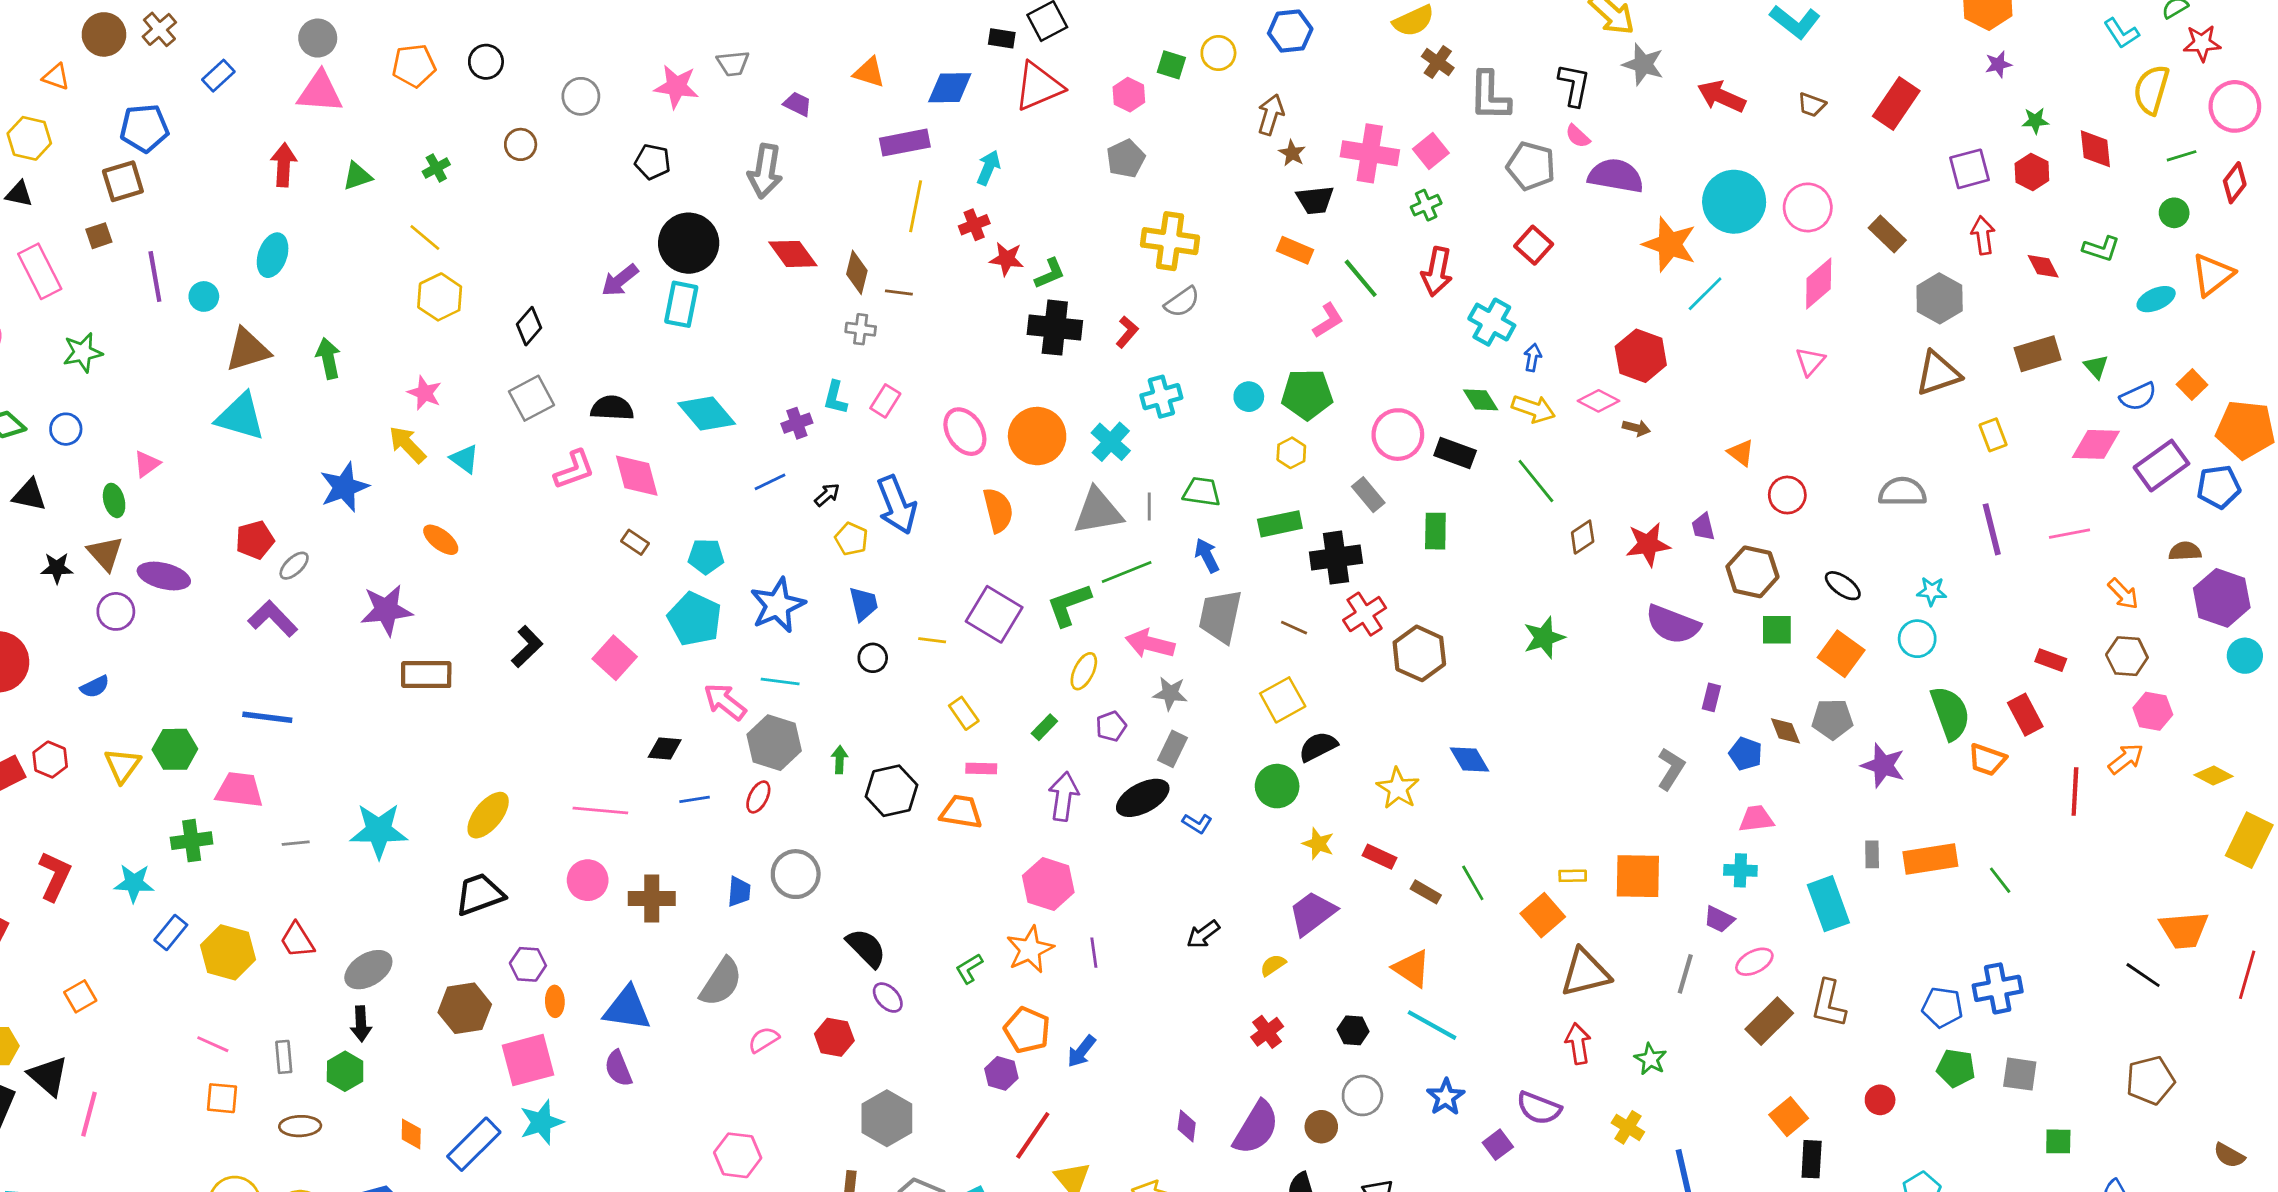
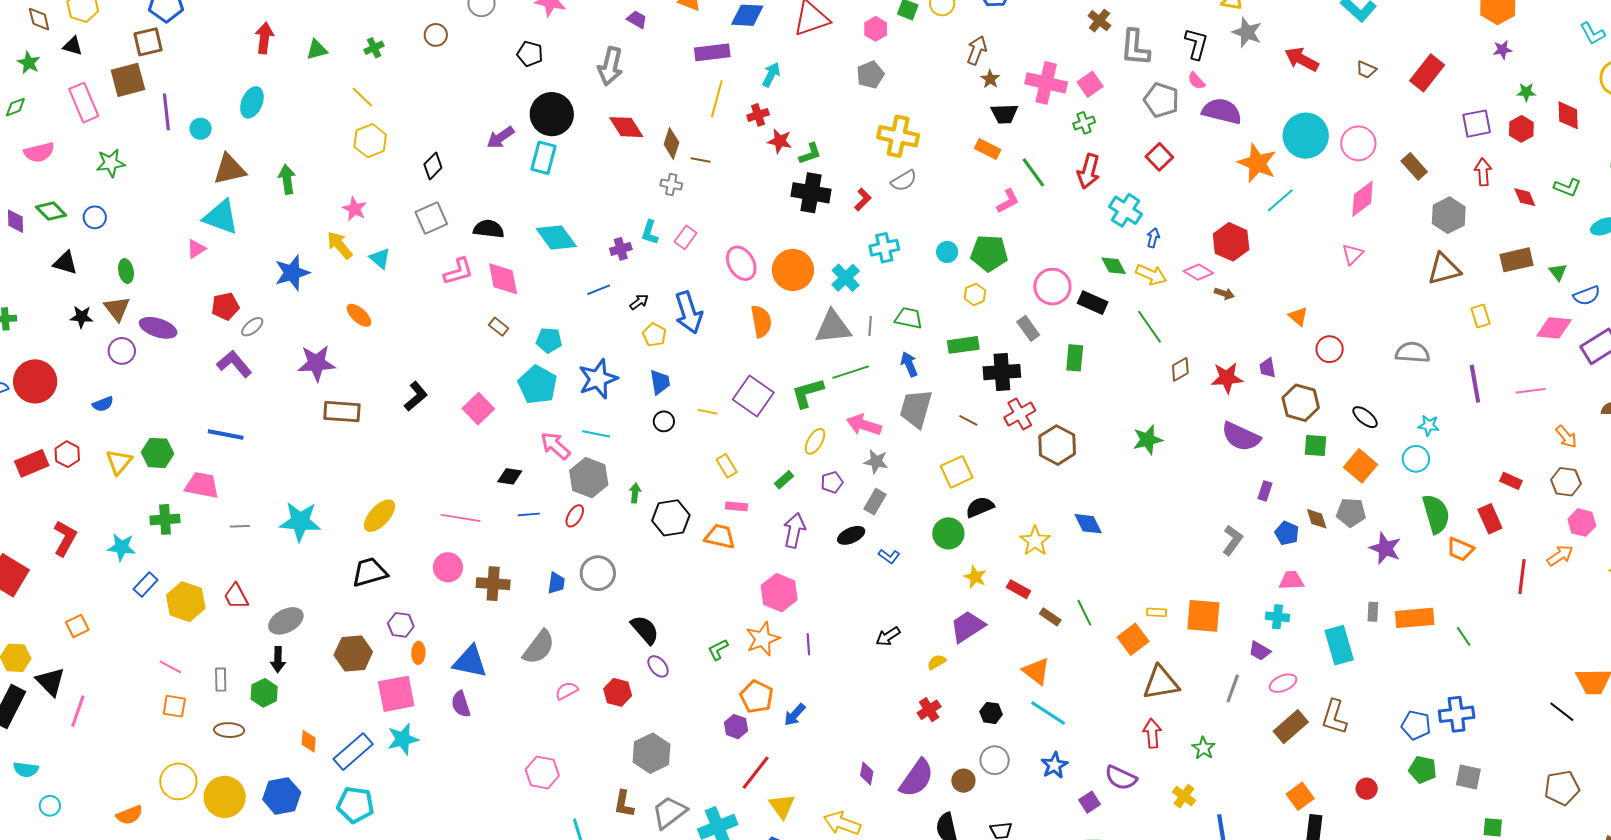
brown square: (99, 236) -> (128, 80), size x1.8
pink triangle: (147, 464) -> (196, 249), moved
black ellipse: (1143, 798) -> (851, 535), size x0.7

